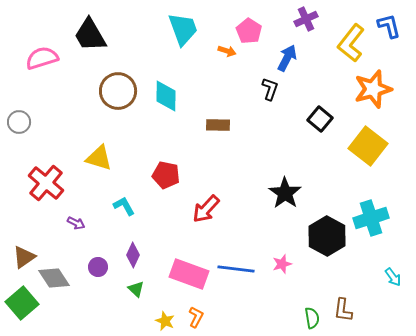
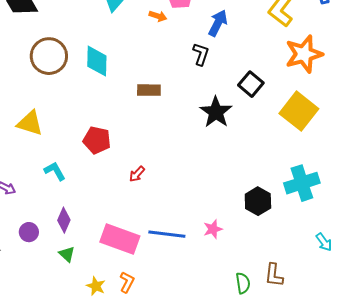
black star: (285, 193) -> (216, 112), moved
red arrow: (206, 209) -> (137, 174), size x0.6
black hexagon: (327, 236) -> (258, 201), size x0.7

